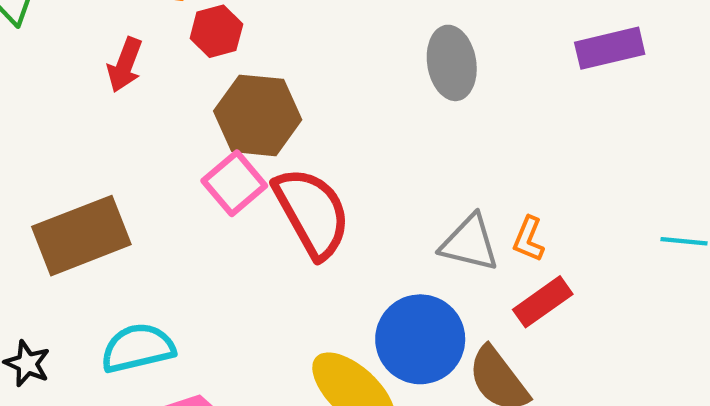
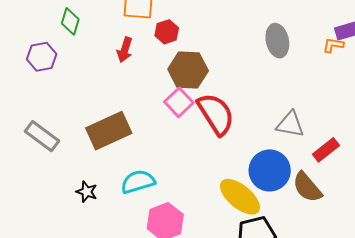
orange L-shape: (529, 239) -> (333, 45), moved, turned 80

